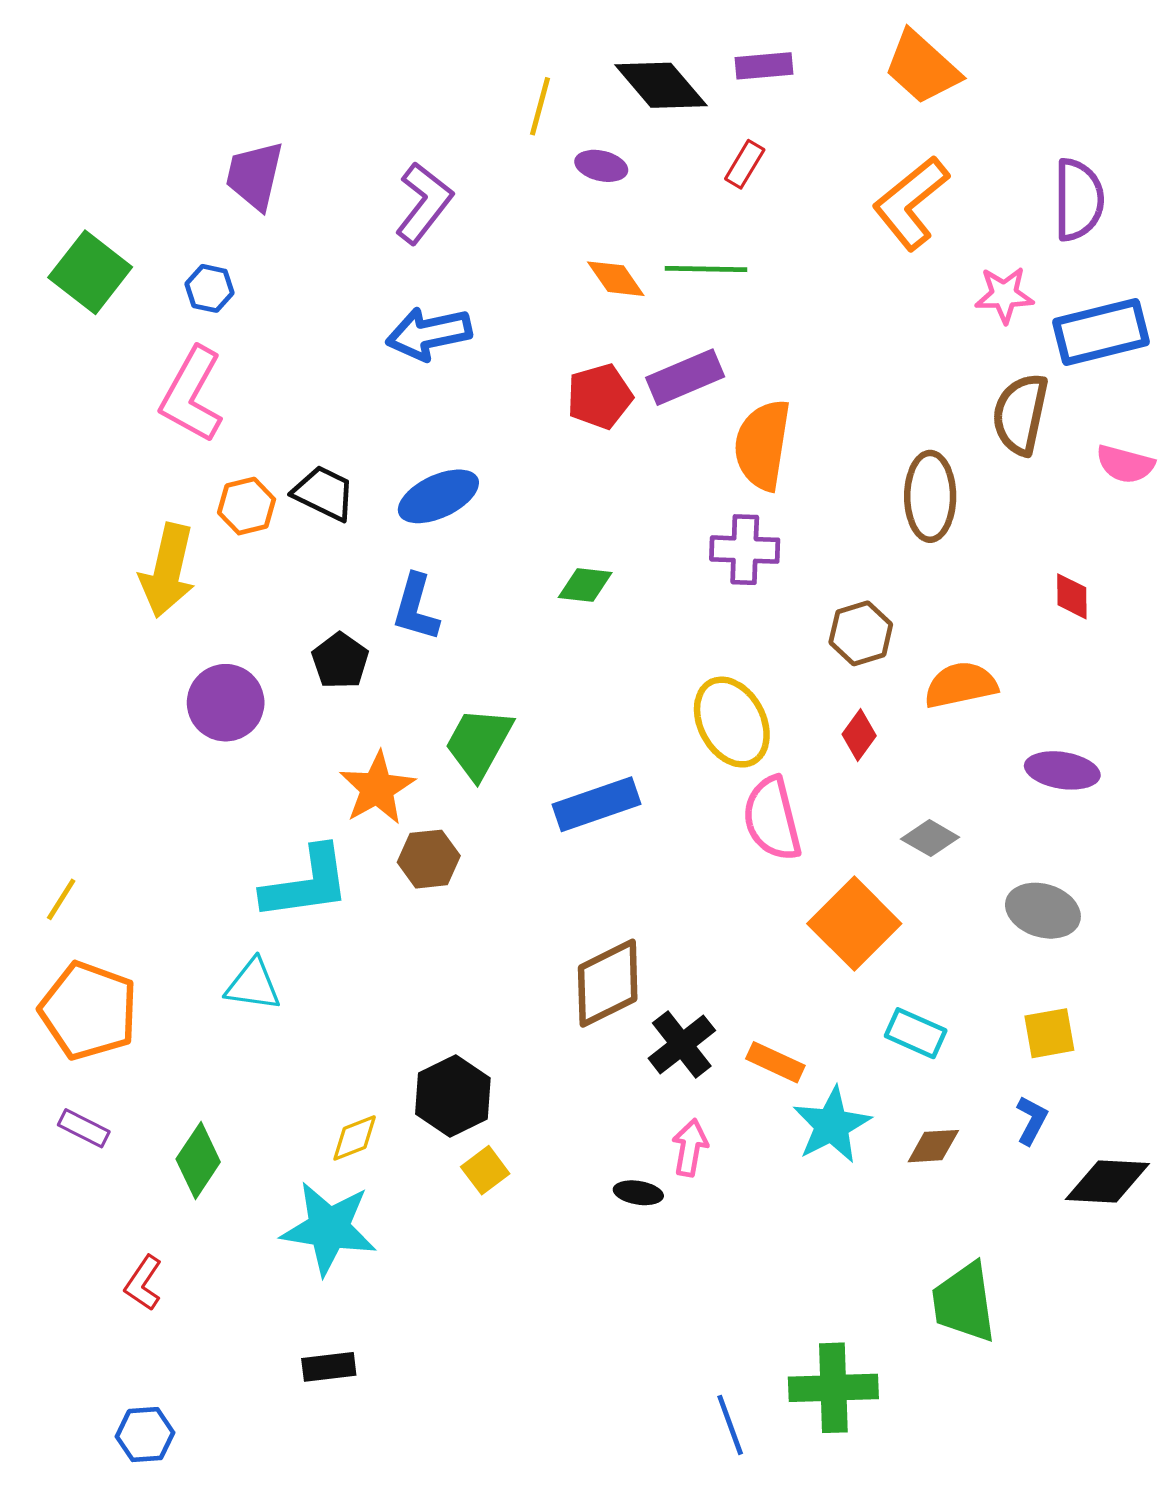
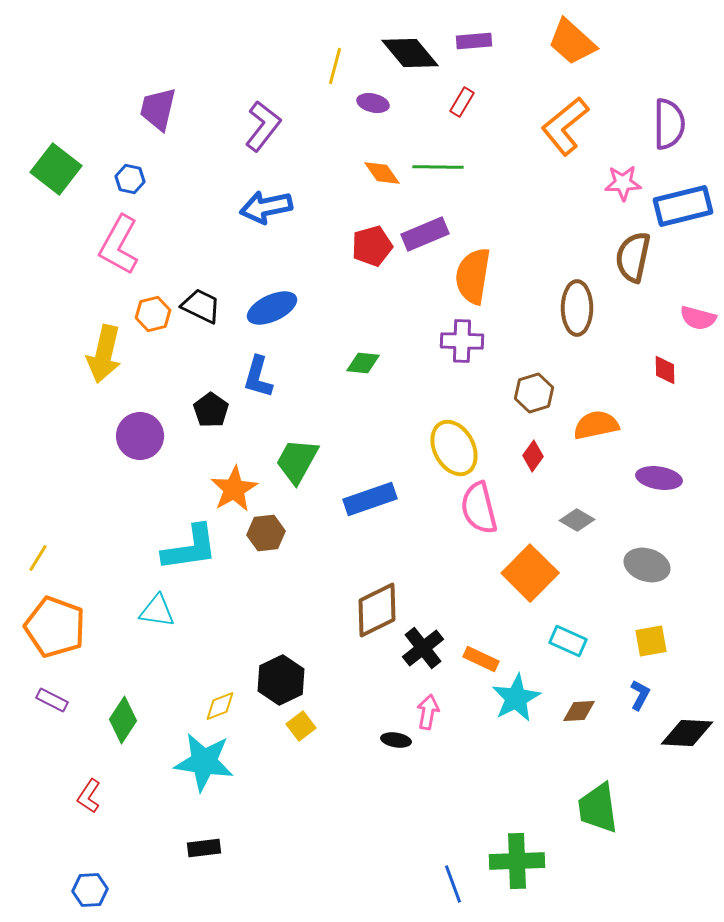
pink semicircle: (1125, 464) -> (698, 318), moved

